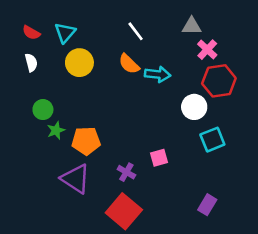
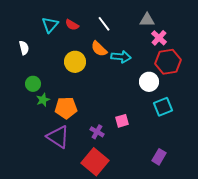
red semicircle: (31, 33) -> (72, 25), moved
yellow circle: (79, 63) -> (75, 62), moved

